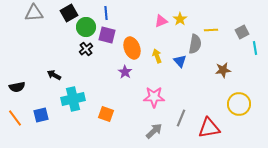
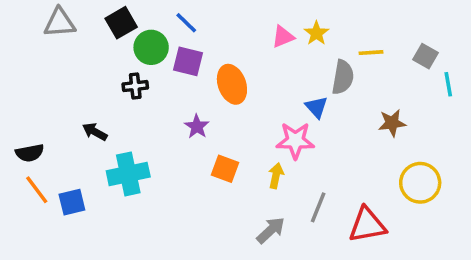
blue line: (106, 13) -> (186, 23), turned -40
gray square: (242, 32) -> (425, 56), turned -32
black cross: (86, 49) -> (135, 86), moved, turned 32
yellow arrow: (157, 56) -> (276, 176), moved, turned 32
purple star: (125, 72) -> (197, 126), moved
pink star: (154, 97) -> (295, 141), moved
orange square: (106, 114) -> (225, 169), moved
orange line: (15, 118) -> (37, 190), moved

